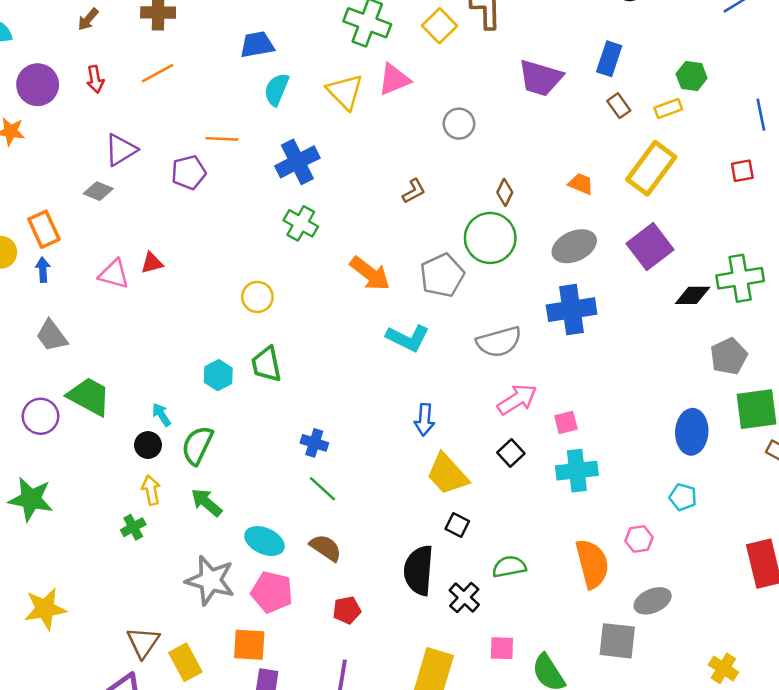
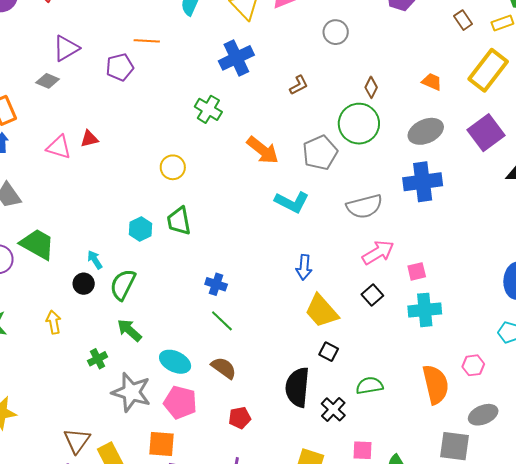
blue cross: (297, 162) -> (236, 58), moved
yellow arrow: (151, 490) -> (54, 322), moved
green cross: (133, 527) -> (98, 359), moved

